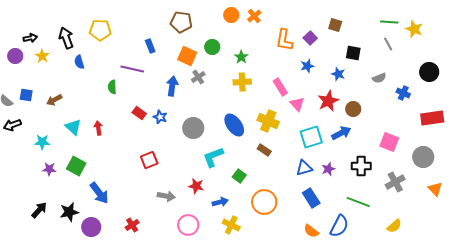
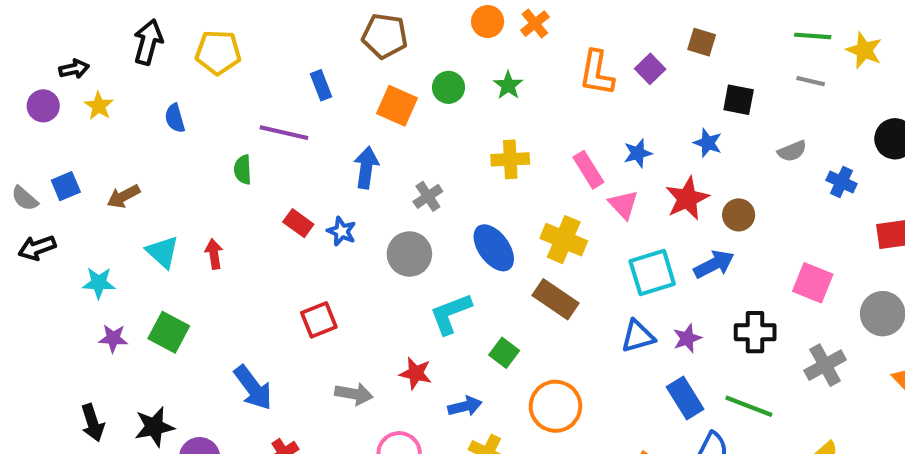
black arrow: (66, 38) -> (148, 42), moved, turned 35
gray line: (388, 44) -> (811, 81), turned -48
green star: (241, 57) -> (508, 85), moved
blue star: (307, 66) -> (638, 153), moved
gray cross: (198, 77) -> (428, 196), moved
blue square: (26, 95) -> (66, 186), turned -32
brown rectangle: (264, 150) -> (555, 299), size x1.5
blue arrow: (99, 193) -> (253, 388), moved
blue rectangle: (311, 198) -> (685, 398), moved
black arrow: (39, 210) -> (93, 423), turned 120

